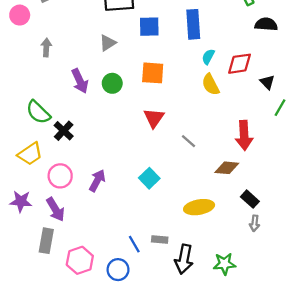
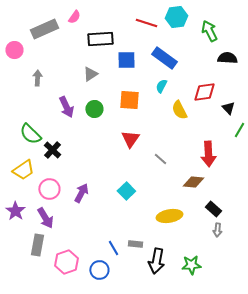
blue rectangle: (193, 24) -> (164, 58), turned -50
cyan semicircle: (208, 57) -> (161, 86), moved
purple star: (21, 201) -> (15, 211), turned 30

